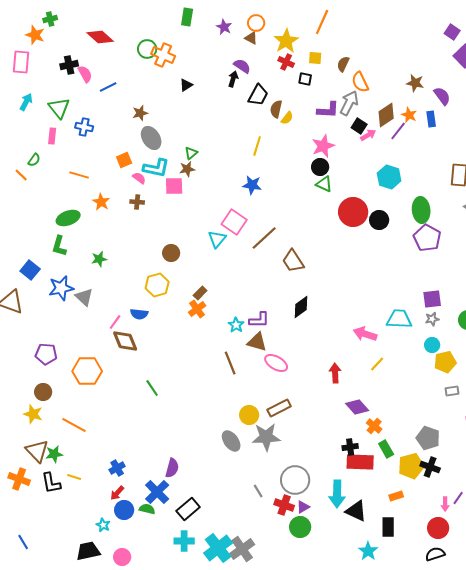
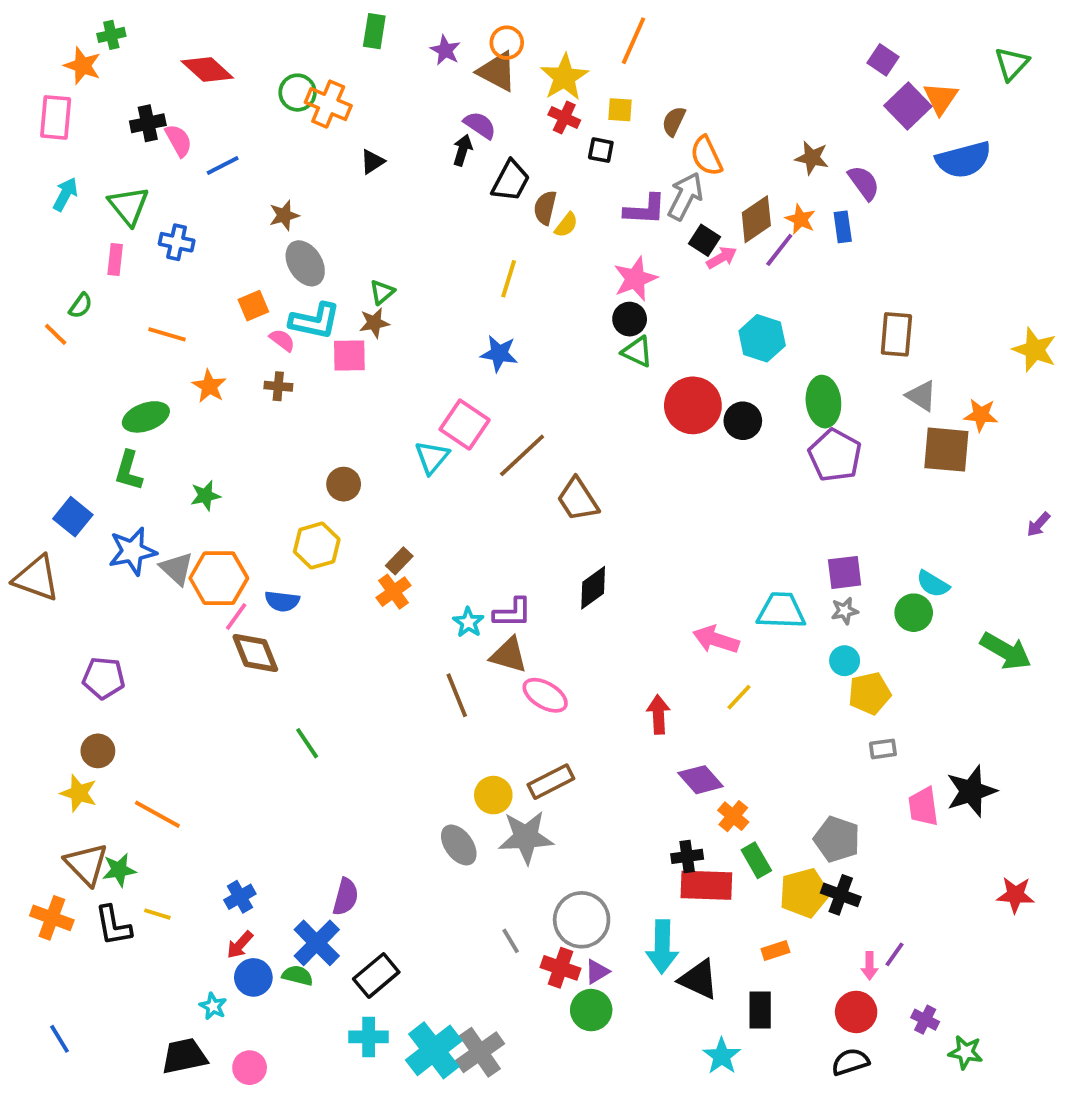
brown triangle: (251, 38) -> (497, 71), size x1.6
orange hexagon: (87, 371) -> (219, 578), moved

